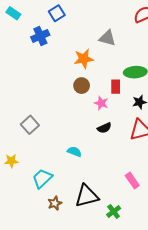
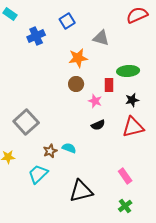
blue square: (57, 13) -> (67, 21), moved
gray square: (30, 125) -> (26, 122), size x1.4
brown star: (55, 203) -> (50, 151), moved
green cross: (114, 212) -> (125, 206), moved

